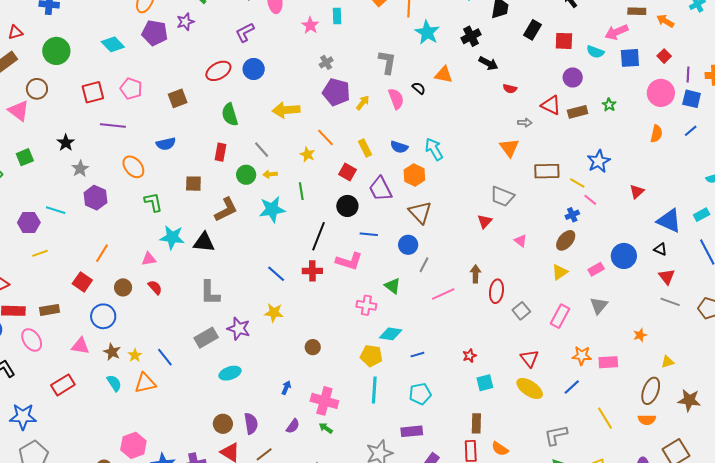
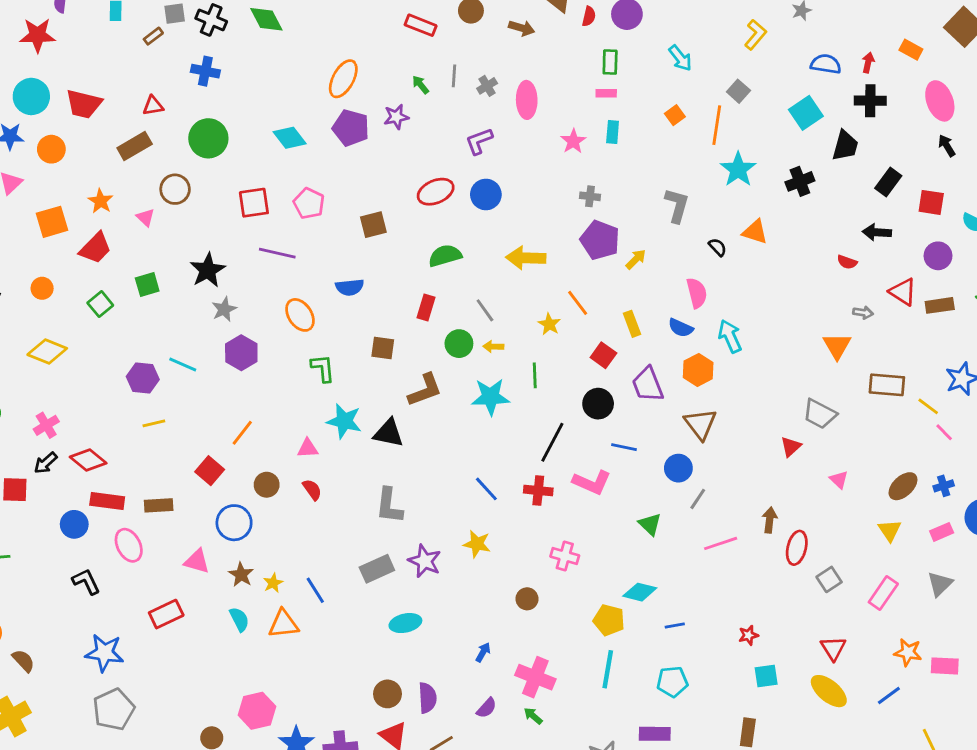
gray cross: (326, 62) -> (590, 196), turned 32
black arrow: (488, 63) -> (877, 232), moved, turned 150
pink semicircle: (396, 99) -> (697, 293), moved
pink triangle: (19, 111) -> (146, 218), size x0.6
green semicircle: (230, 115) -> (445, 256), turned 85
black star: (66, 143) -> (208, 270), size x1.4
blue cross: (572, 215) -> (944, 486), moved
yellow triangle: (560, 272) -> (890, 530), turned -36
pink cross: (366, 305) -> (565, 556), moved

